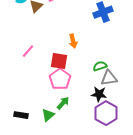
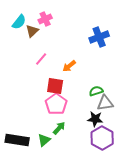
orange arrow: (73, 41) -> (69, 66), turned 64
pink line: (28, 51) -> (41, 59), moved
black rectangle: (21, 115) -> (17, 140), size x1.6

